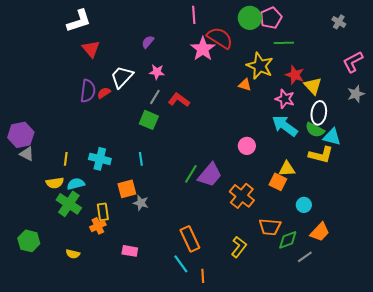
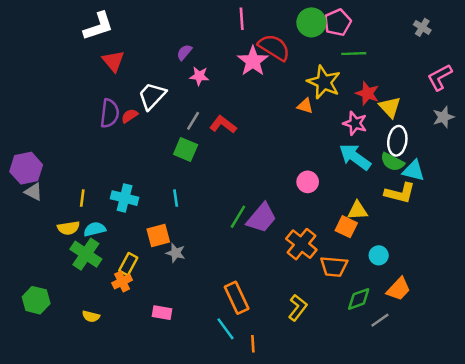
pink star: (157, 72) -> (199, 76), moved
yellow rectangle: (103, 212) -> (128, 264), turned 36
orange trapezoid: (270, 227) -> (334, 267), moved

